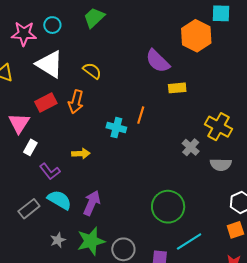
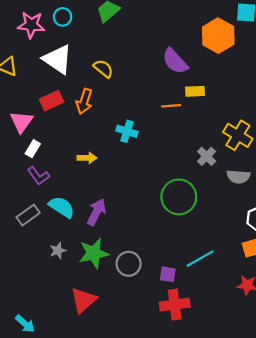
orange line: (141, 115) -> (171, 106), moved, turned 66
purple L-shape: (50, 171) -> (38, 176), moved
green circle: (168, 207) -> (179, 197), moved

